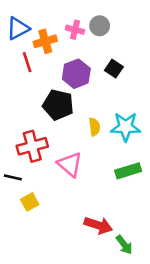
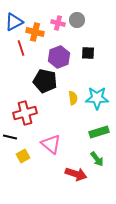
orange cross: (45, 41) -> (35, 32), turned 30
black square: (114, 69) -> (88, 53), turned -32
pink triangle: (70, 164) -> (51, 144), moved
green arrow: (124, 245) -> (97, 159), moved

